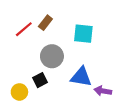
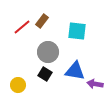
black square: (40, 80) -> (45, 74), moved, turned -32

